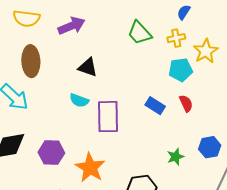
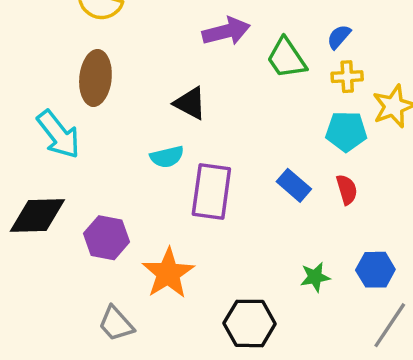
blue semicircle: (184, 12) -> (339, 37), moved
purple arrow: (71, 26) -> (226, 31), moved
cyan semicircle: (79, 100) -> (167, 157), turned -42

